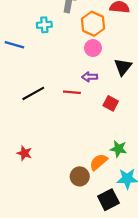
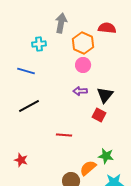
blue line: (14, 45) -> (26, 71), moved
black triangle: (123, 67) -> (105, 95), moved
red line: (72, 92) -> (64, 135), moved

